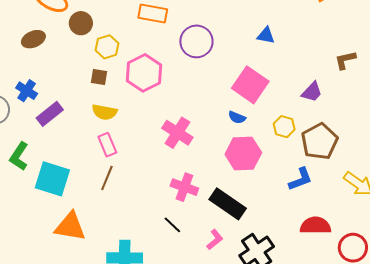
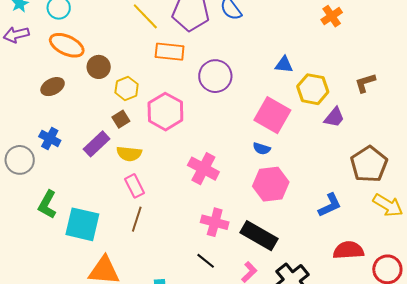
brown square: (99, 77) -> (121, 119), turned -36
purple rectangle: (50, 114) -> (97, 144), moved
yellow hexagon: (284, 127) -> (313, 89), moved, size x1.4
brown pentagon: (320, 141) -> (369, 164), moved

